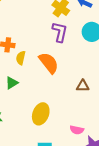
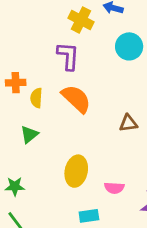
purple L-shape: (60, 32) -> (68, 56), moved
pink semicircle: (77, 130) -> (114, 188), moved

